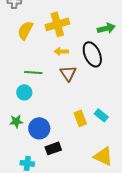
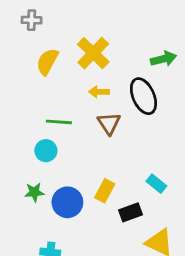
yellow cross: (57, 24) -> (93, 53), turned -30
yellow rectangle: (80, 118) -> (105, 191), moved, turned 49
black rectangle: (53, 148) -> (131, 212), moved

